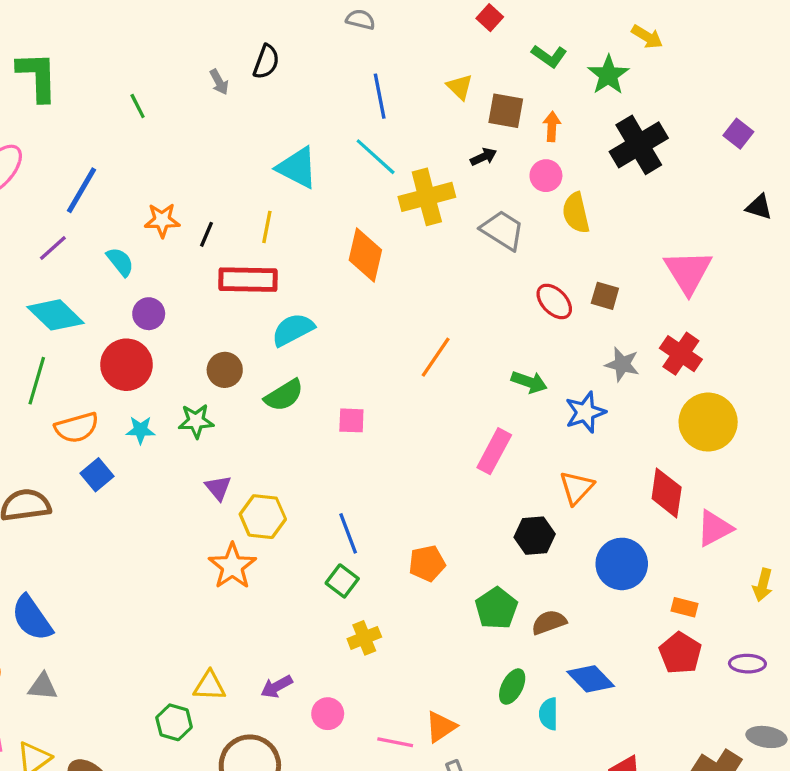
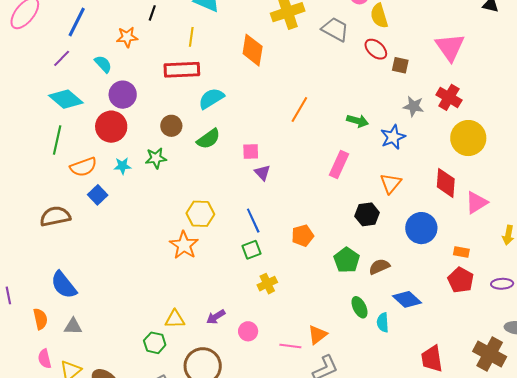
black line: (206, 234) -> (152, 13), moved
red ellipse: (554, 301) -> (376, 49), moved
purple circle: (149, 314) -> (123, 95), size x1.4
purple triangle: (218, 488) -> (262, 173), moved
green square: (342, 581) -> (252, 250), turned 36
green ellipse: (512, 687) -> (359, 307), turned -50

